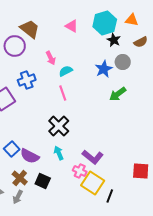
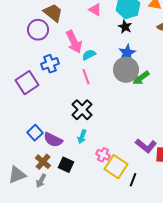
black star: (114, 40) -> (125, 27), moved
pink arrow: (51, 58) -> (74, 42), size x1.6
gray circle: (123, 62) -> (126, 70), moved, size x1.6
cyan arrow: (59, 153) -> (82, 137), turned -136
purple L-shape: (93, 157) -> (146, 146), moved

